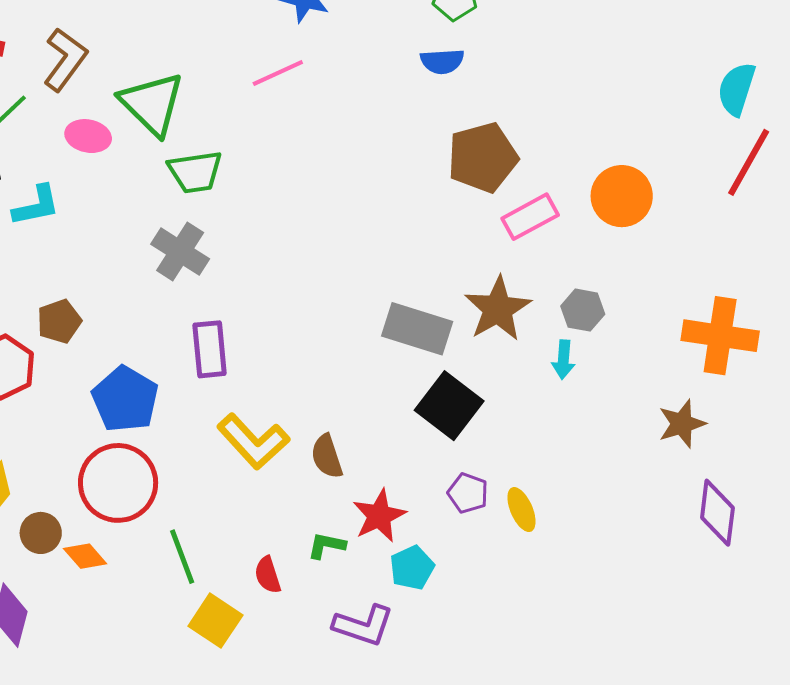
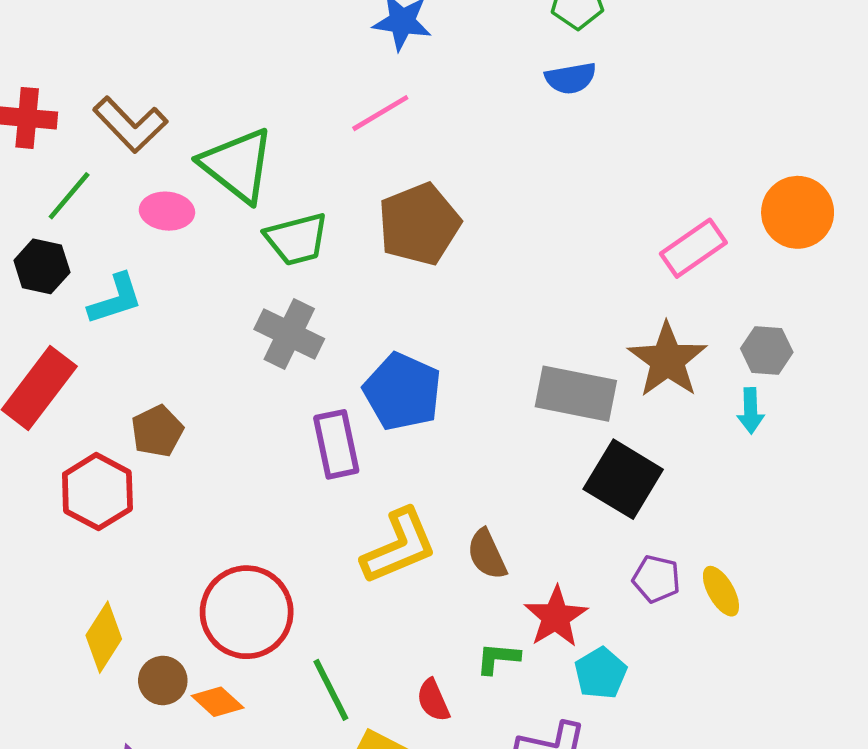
brown L-shape: (65, 59) -> (130, 125), turned 106
brown pentagon: (483, 157) -> (419, 224), moved
blue pentagon: (125, 399) -> (403, 392), moved
yellow L-shape: (253, 441) -> (399, 546), turned -64

